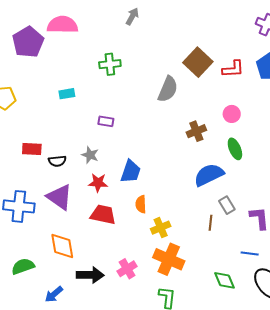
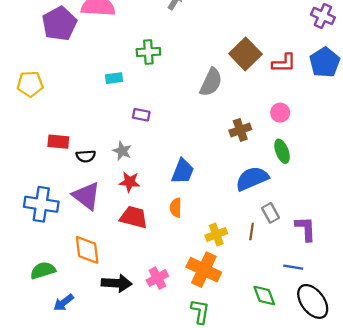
cyan rectangle: (67, 94) -> (114, 78), moved
blue trapezoid: (131, 172) -> (183, 171), moved
yellow cross: (161, 228) -> (216, 234), moved
blue arrow: (54, 294) -> (64, 303), moved

